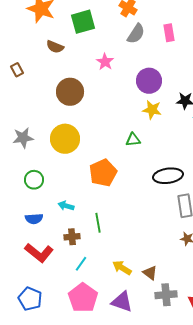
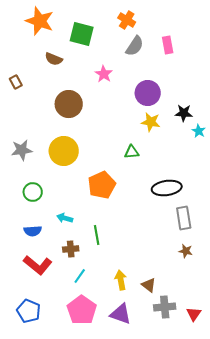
green square: (83, 22) -> (82, 34), turned 30
yellow arrow: (122, 268) -> (121, 280), turned 48

